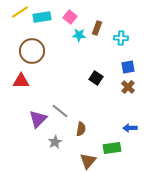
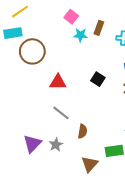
cyan rectangle: (42, 17) -> (13, 33), moved
red triangle: (21, 81) -> (58, 82), moved
purple triangle: (38, 119) -> (32, 144), moved

